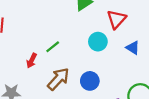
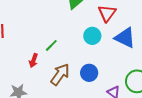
blue triangle: (133, 48) -> (125, 38), size x1.6

